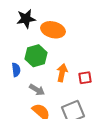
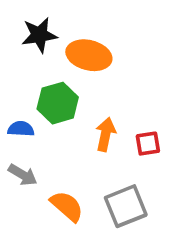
blue semicircle: (16, 70) -> (21, 129), turned -80
gray arrow: (37, 90) -> (23, 175), moved

